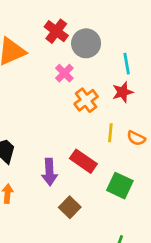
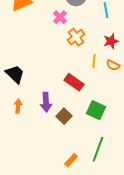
red star: (123, 92) -> (111, 41), moved
purple arrow: (49, 172) -> (46, 102), moved
green square: (120, 186) -> (96, 110), moved

